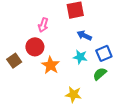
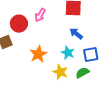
red circle: (35, 47) -> (19, 24), moved
yellow star: (73, 94) -> (60, 72), moved

